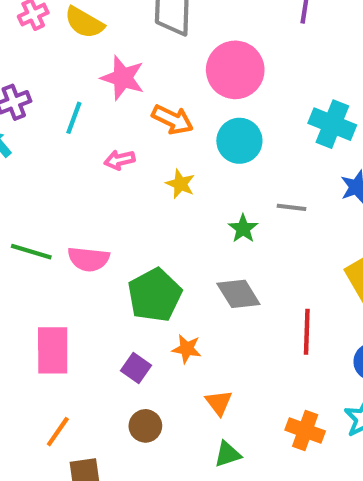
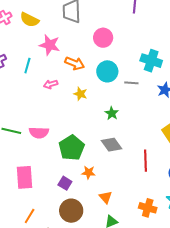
pink circle: (235, 70) -> (103, 38), size x0.7
gray line: (292, 207) -> (131, 83), moved
brown circle: (145, 426) -> (71, 211), size x1.5

